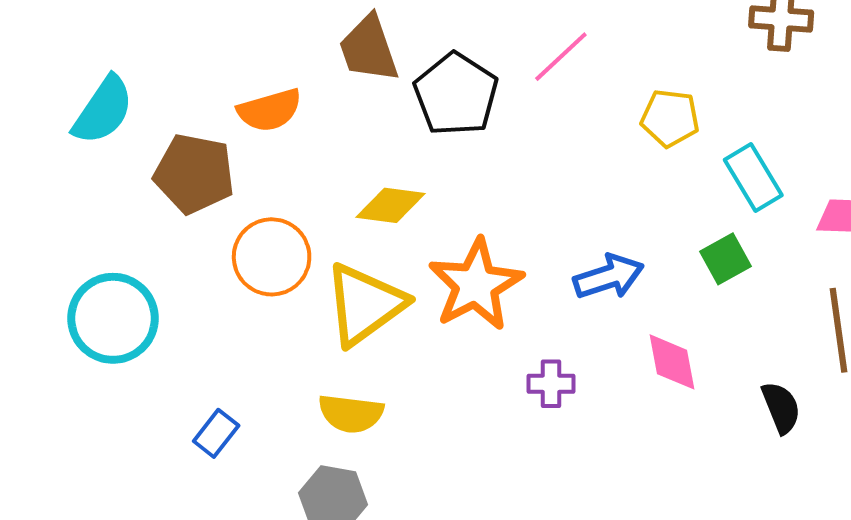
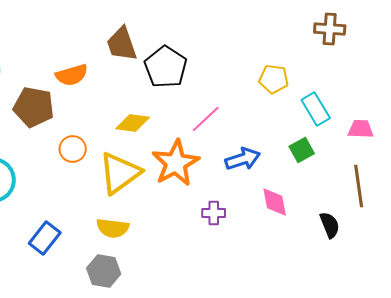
pink line: (561, 57) -> (206, 119), moved
orange circle: (272, 257) -> (73, 149), size x0.7
blue rectangle: (216, 433) -> (45, 238), size x1.4

